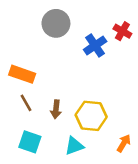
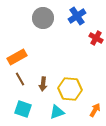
red cross: (122, 31) -> (96, 38), moved
blue cross: (95, 46) -> (77, 16), moved
orange rectangle: (22, 74) -> (17, 57), turned -48

